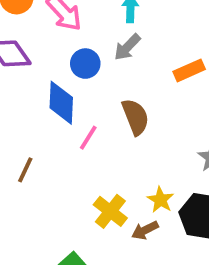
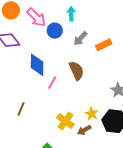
gray arrow: (127, 47) -> (80, 39), moved
blue circle: (85, 64) -> (55, 31), moved
brown line: (25, 170) -> (21, 109), moved

